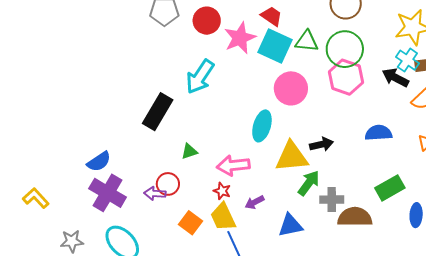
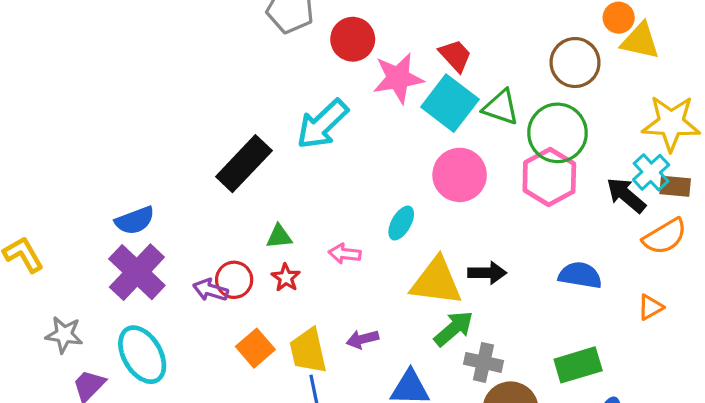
cyan ellipse: (262, 126) -> (401, 223), size x0.7
pink arrow: (233, 165) -> (345, 254), moved, size x0.6
red star: (222, 191) -> (286, 278), moved

